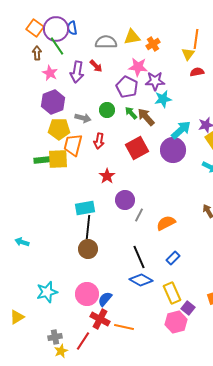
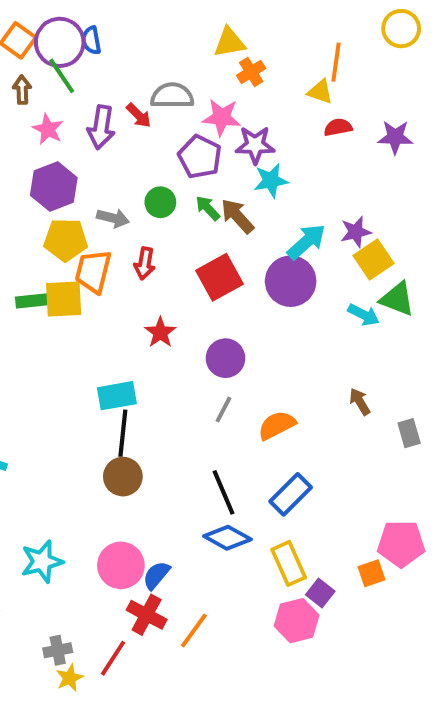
yellow triangle: (132, 37) -> (229, 42), moved
gray semicircle: (106, 42) -> (172, 96), moved
yellow triangle: (188, 54) -> (320, 92), turned -48
purple circle: (125, 200) -> (225, 358), moved
blue rectangle: (173, 258) -> (291, 494), size x1.5
orange line: (124, 327) -> (194, 631), turned -66

